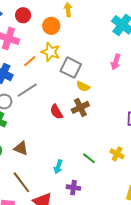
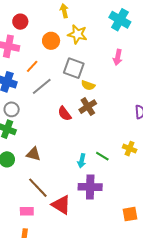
orange circle: (51, 26) -> (51, 41), moved
yellow star: (51, 52) -> (77, 34), moved
gray line: (27, 90) -> (42, 86), moved
cyan arrow: (58, 167) -> (82, 161), moved
purple cross: (73, 188) -> (90, 187), size x1.6

